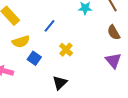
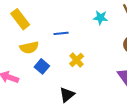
blue line: (49, 26) -> (61, 33), turned 40

